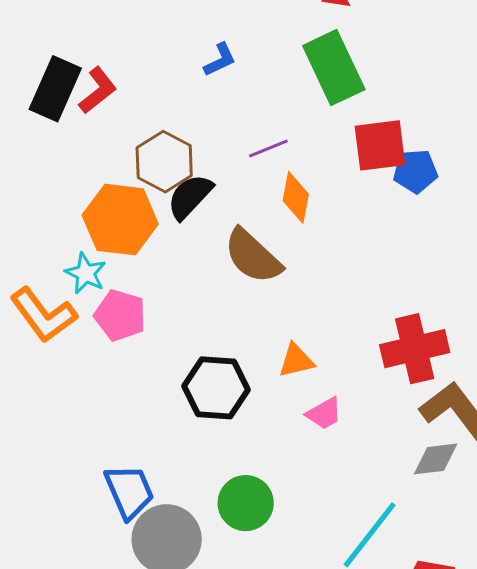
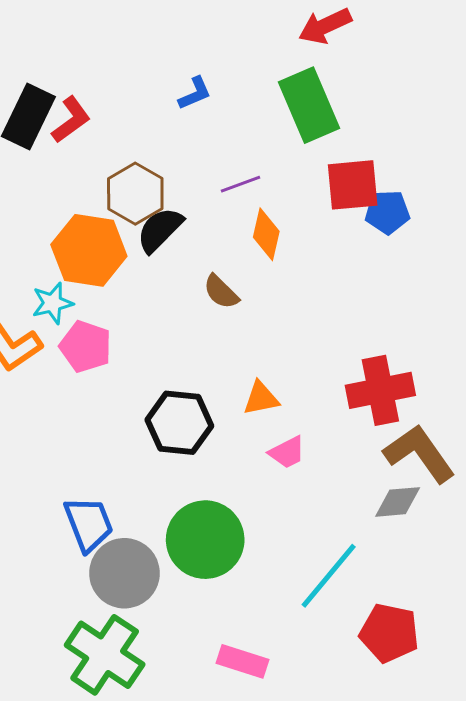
brown semicircle: (253, 256) -> (221, 292), size x0.6
cyan star: (86, 273) -> (52, 303), turned 30
green circle: (246, 503) -> (205, 540), size x1.4

